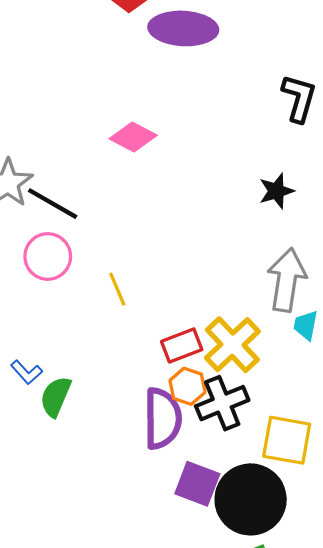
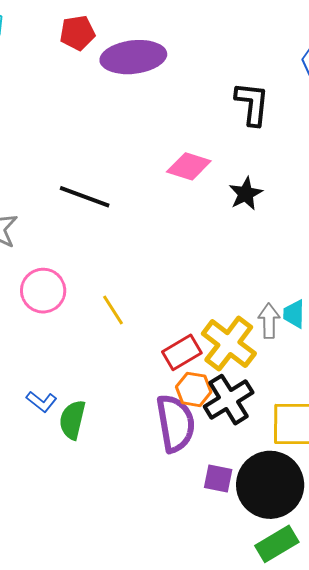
pink diamond: (133, 137) -> (189, 166), moved
black line: (53, 204) -> (85, 197), moved
gray arrow: (287, 280) -> (269, 321), moved, size x0.6
purple square: (197, 484) -> (218, 479), size x0.7

